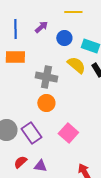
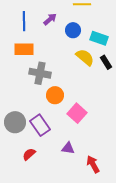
gray cross: (46, 77) -> (40, 73), moved
pink square: (68, 133) -> (77, 113), moved
purple triangle: (40, 166) -> (68, 148), moved

